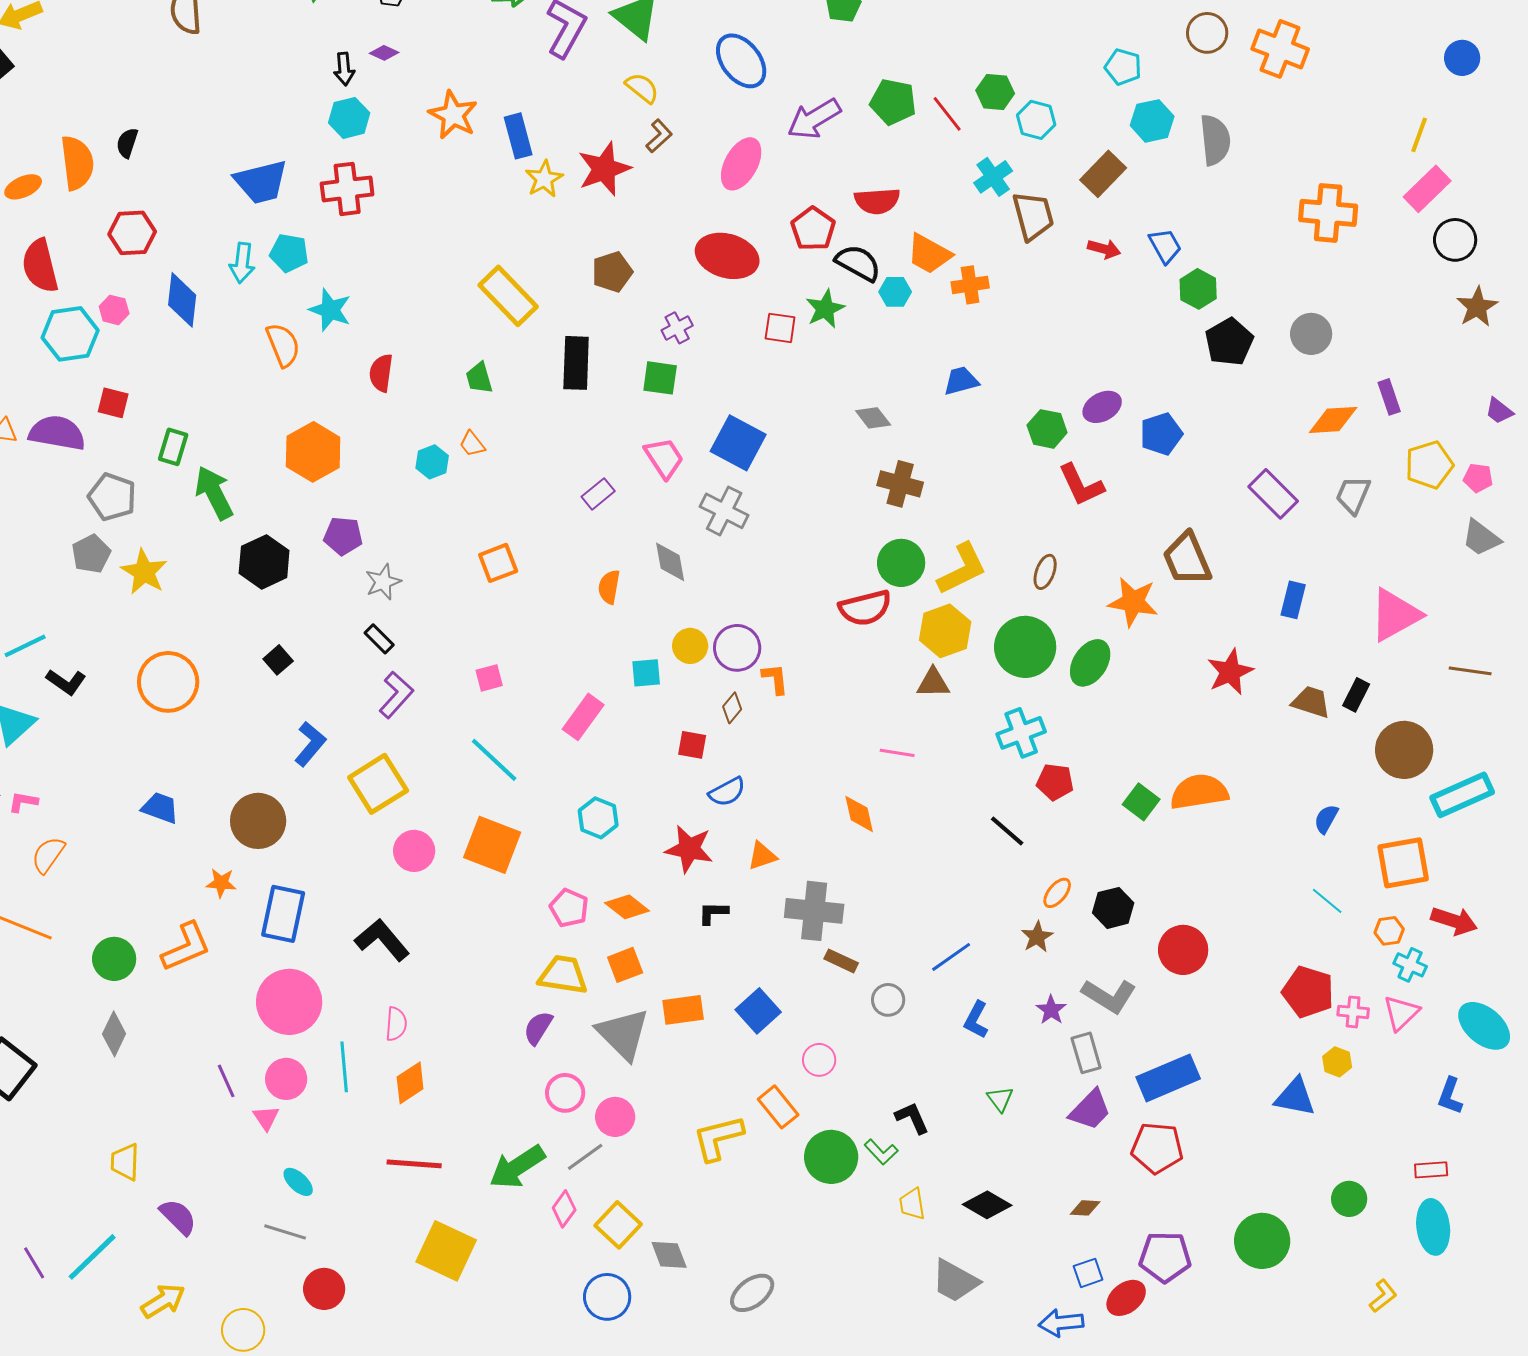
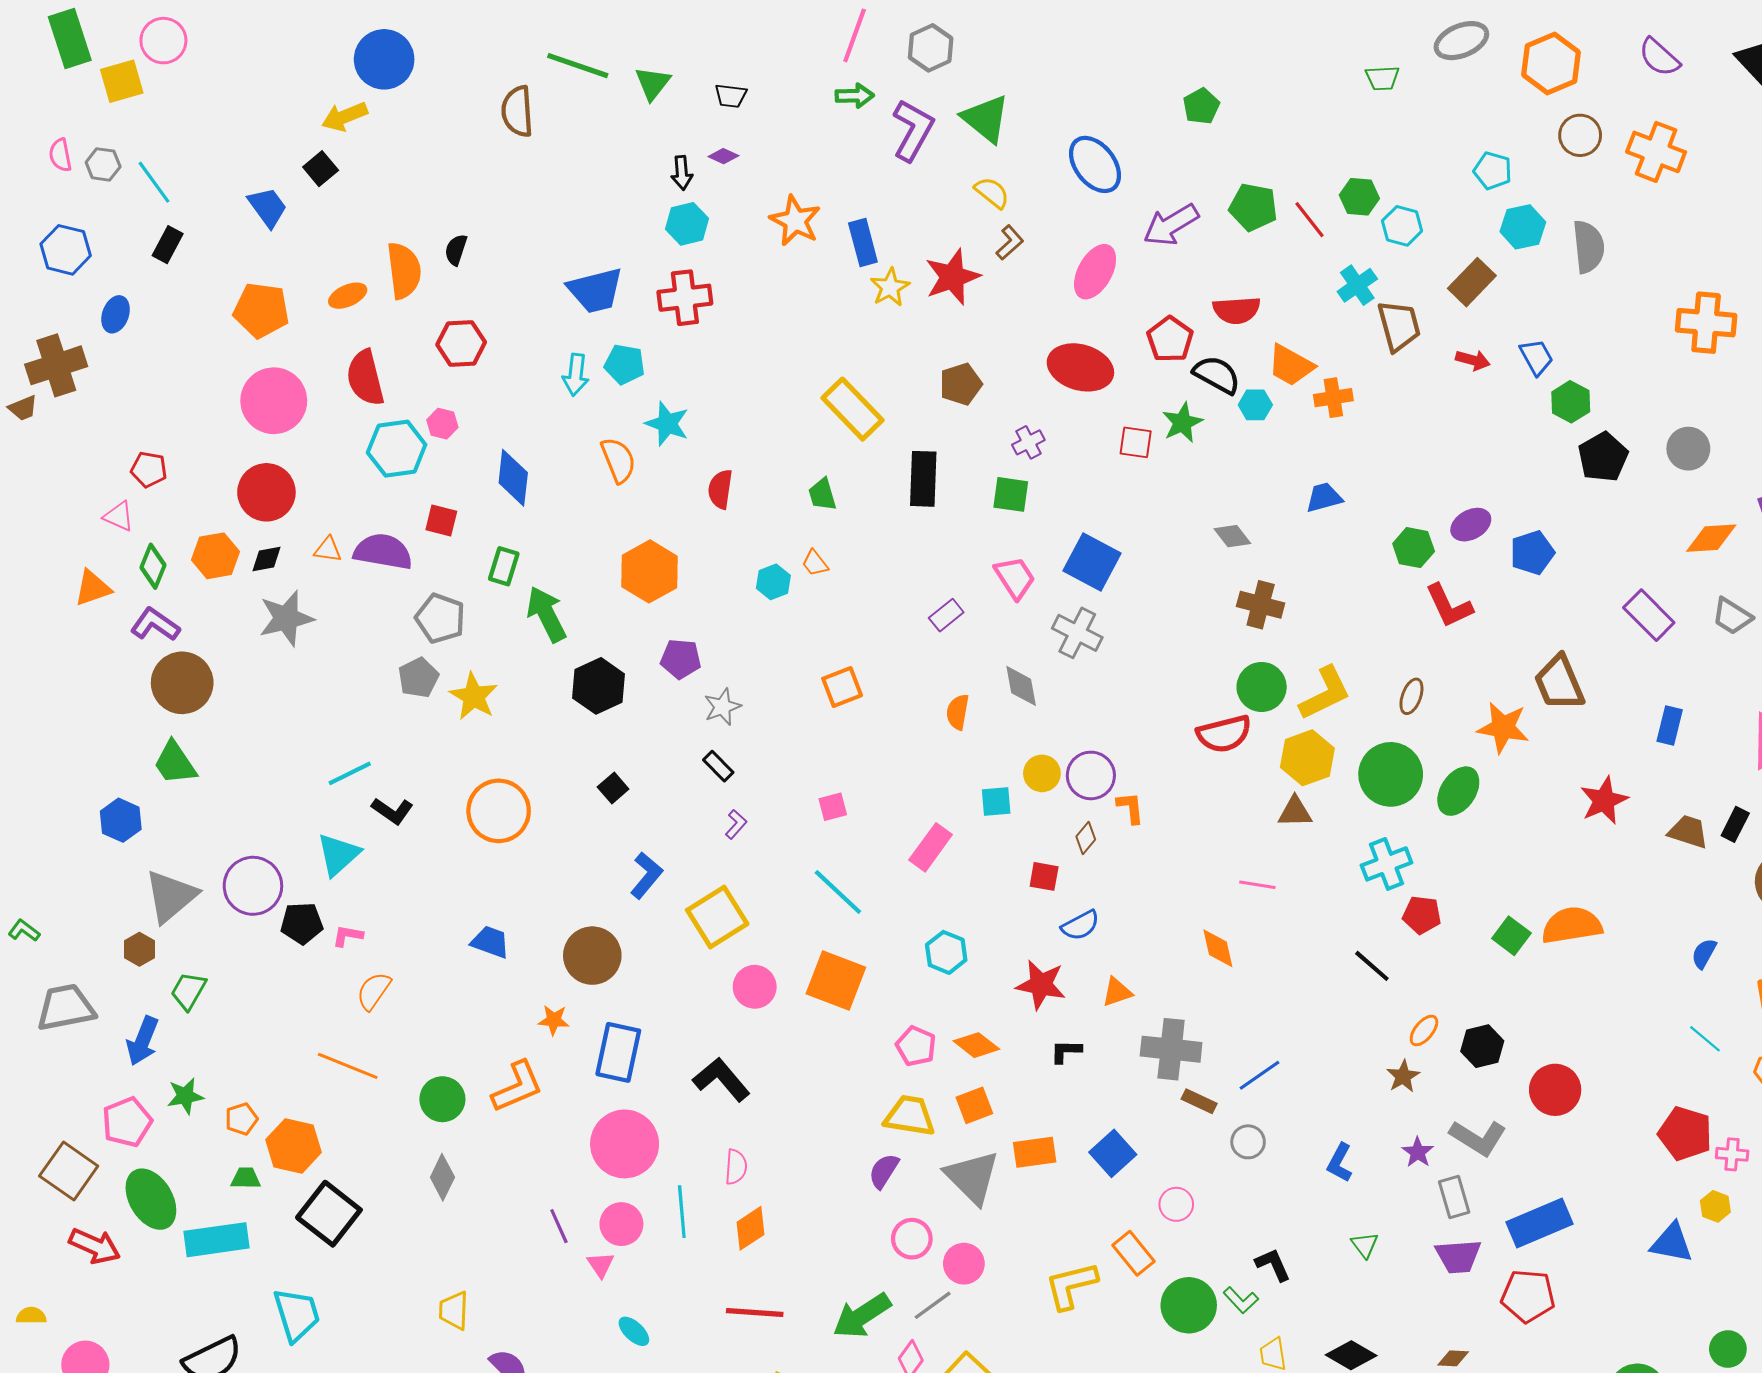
blue diamond: (182, 300) -> (513, 478), moved
gray trapezoid: (1353, 495) -> (1732, 616), turned -81
purple L-shape: (396, 695) -> (736, 824), size x0.6
blue line: (951, 957) -> (1259, 1075), moved
purple trapezoid: (1090, 1110) -> (1458, 1256), turned 42

